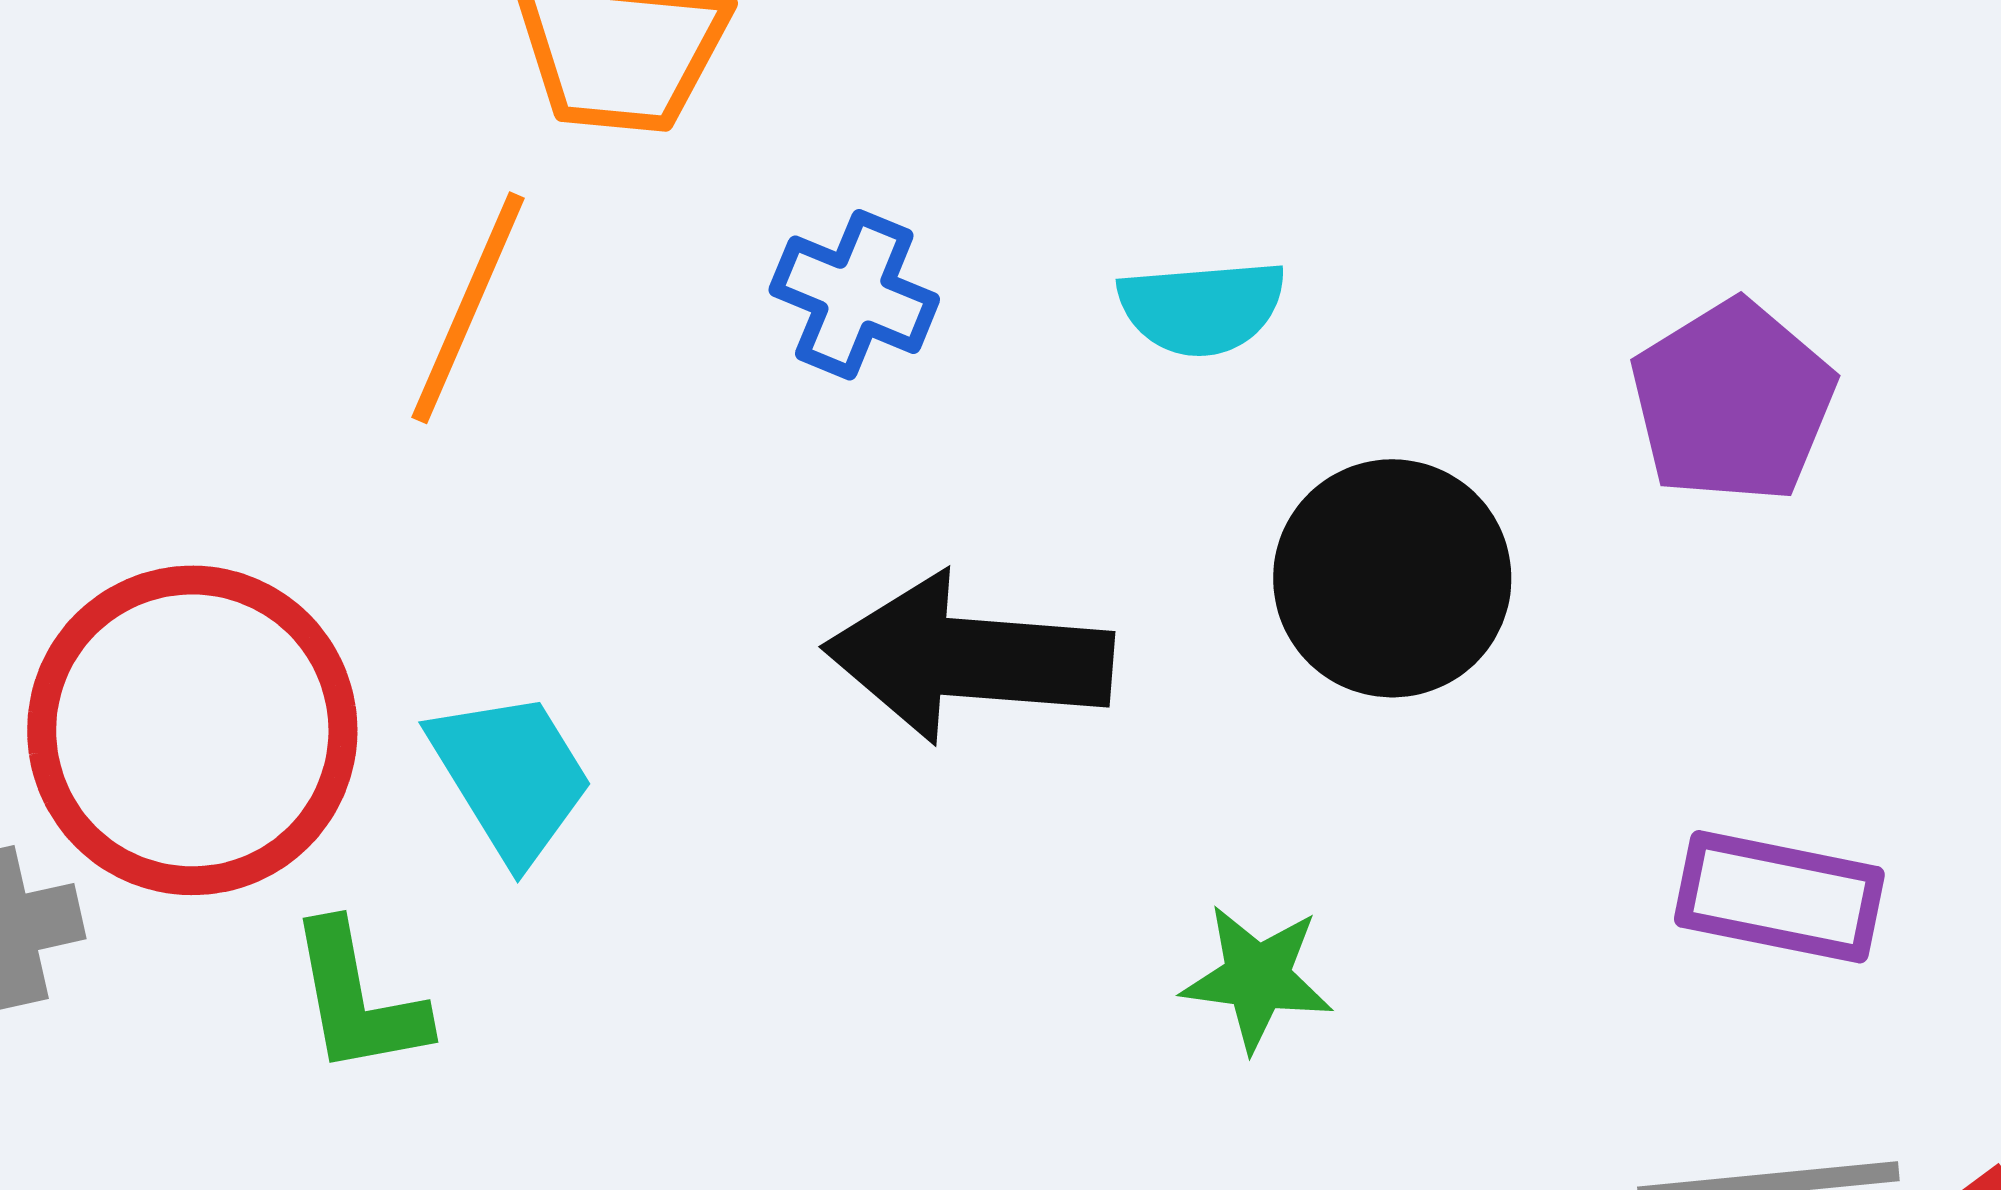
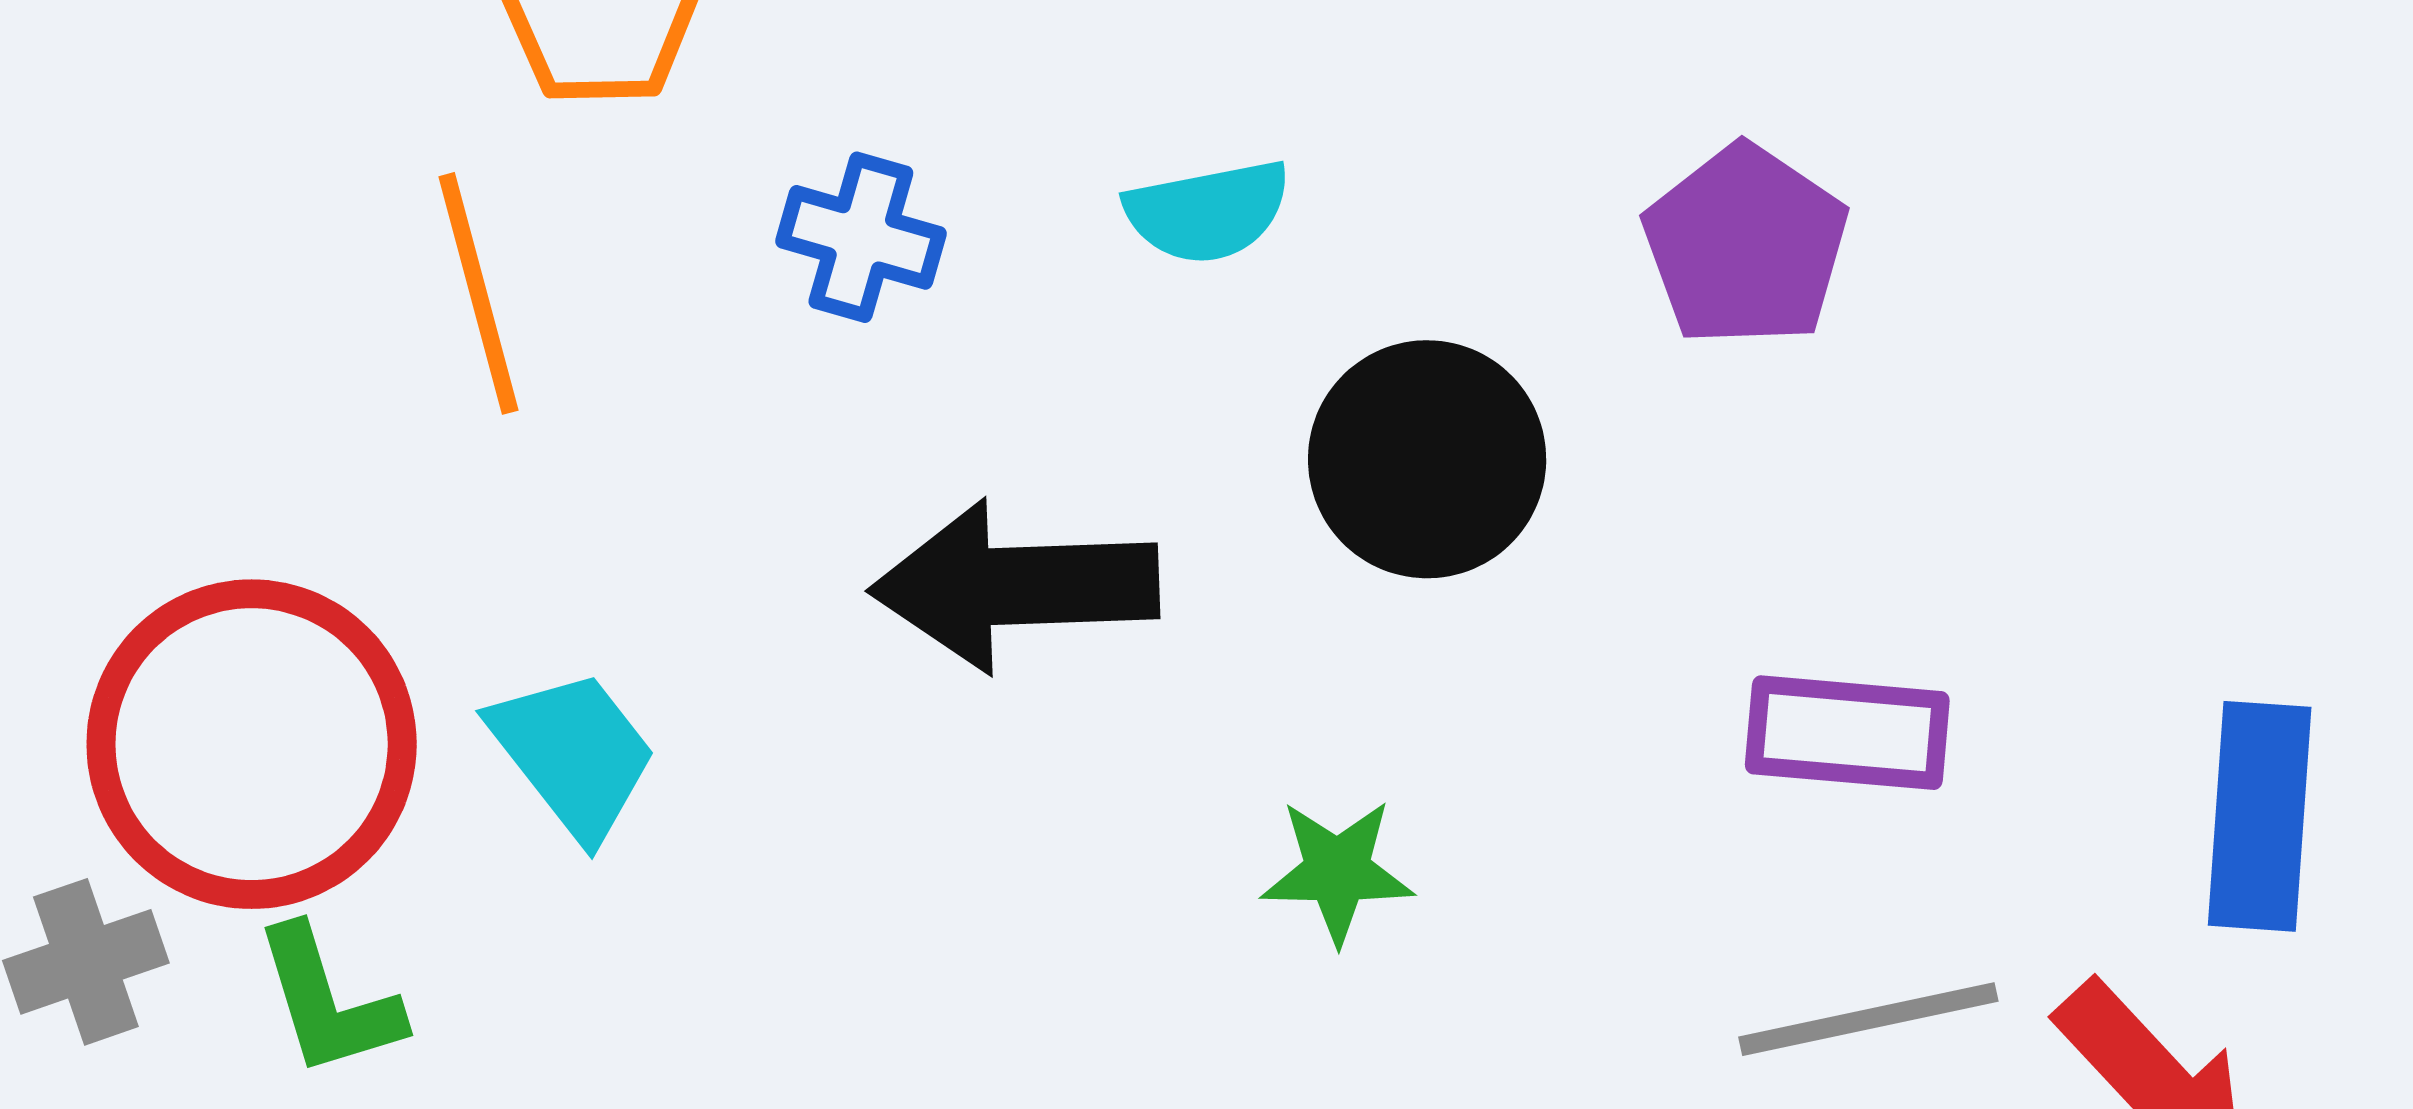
orange line: (468, 308) -> (478, 293), turned -32
green L-shape: (358, 999) -> (328, 1002), moved

